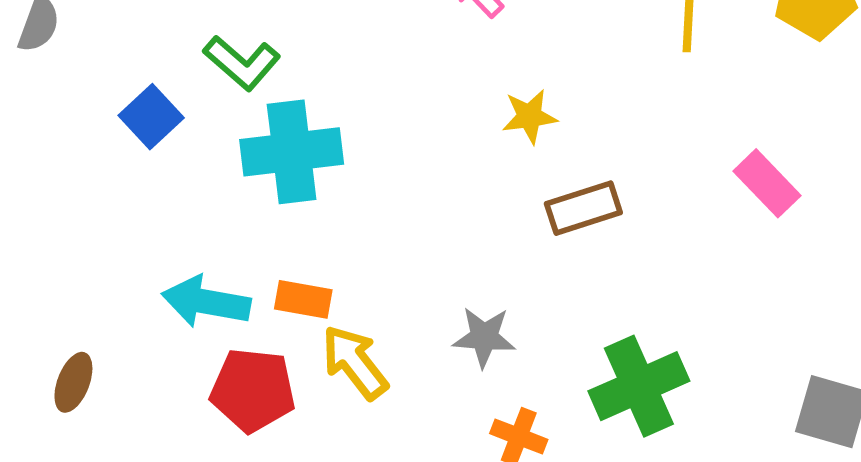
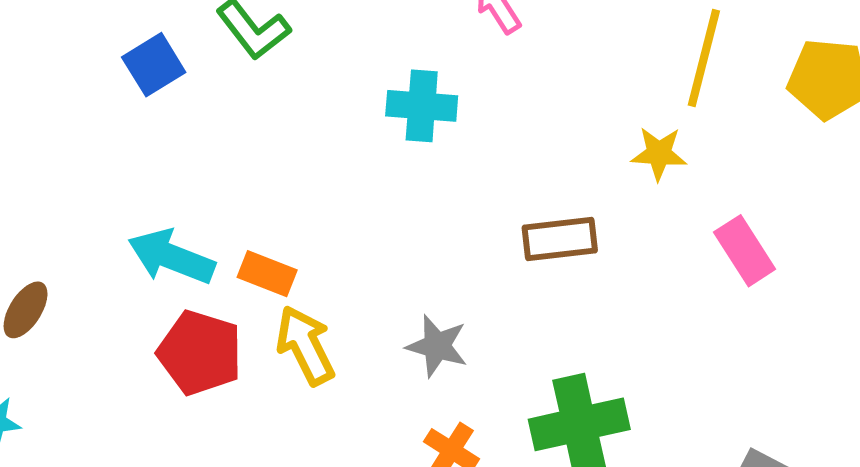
yellow star: (529, 116) -> (659, 154), moved
cyan cross: (292, 152) -> (422, 106), moved, size x0.7

